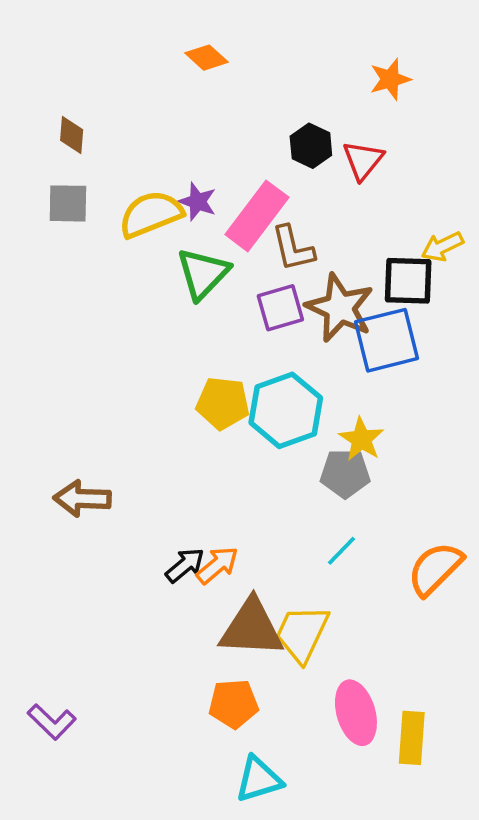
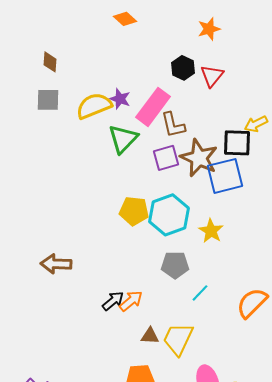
orange star: (390, 79) -> (209, 29), moved
gray pentagon: (345, 473) -> (175, 265), moved
brown triangle: (252, 628) -> (150, 336), size x0.5

